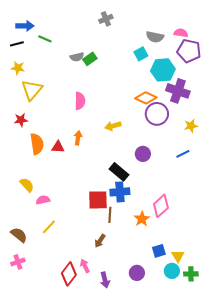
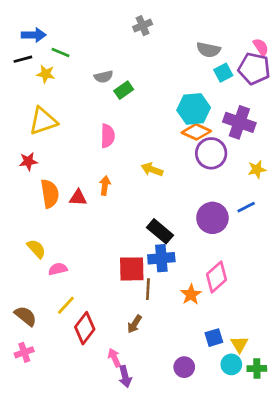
pink semicircle: (181, 33) -> (261, 47), moved, turned 48
cyan square: (141, 54) -> (223, 73), moved
green rectangle: (90, 59) -> (124, 90), moved
yellow star: (18, 68) -> (46, 74), moved
cyan hexagon: (163, 70) -> (194, 109), moved
yellow triangle: (32, 90) -> (43, 121), turned 30
yellow arrow: (113, 126) -> (152, 169), turned 35
purple circle: (143, 154) -> (212, 218), moved, size x1.5
red diamond: (69, 274) -> (85, 328), moved
purple arrow: (105, 280) -> (125, 377), moved

